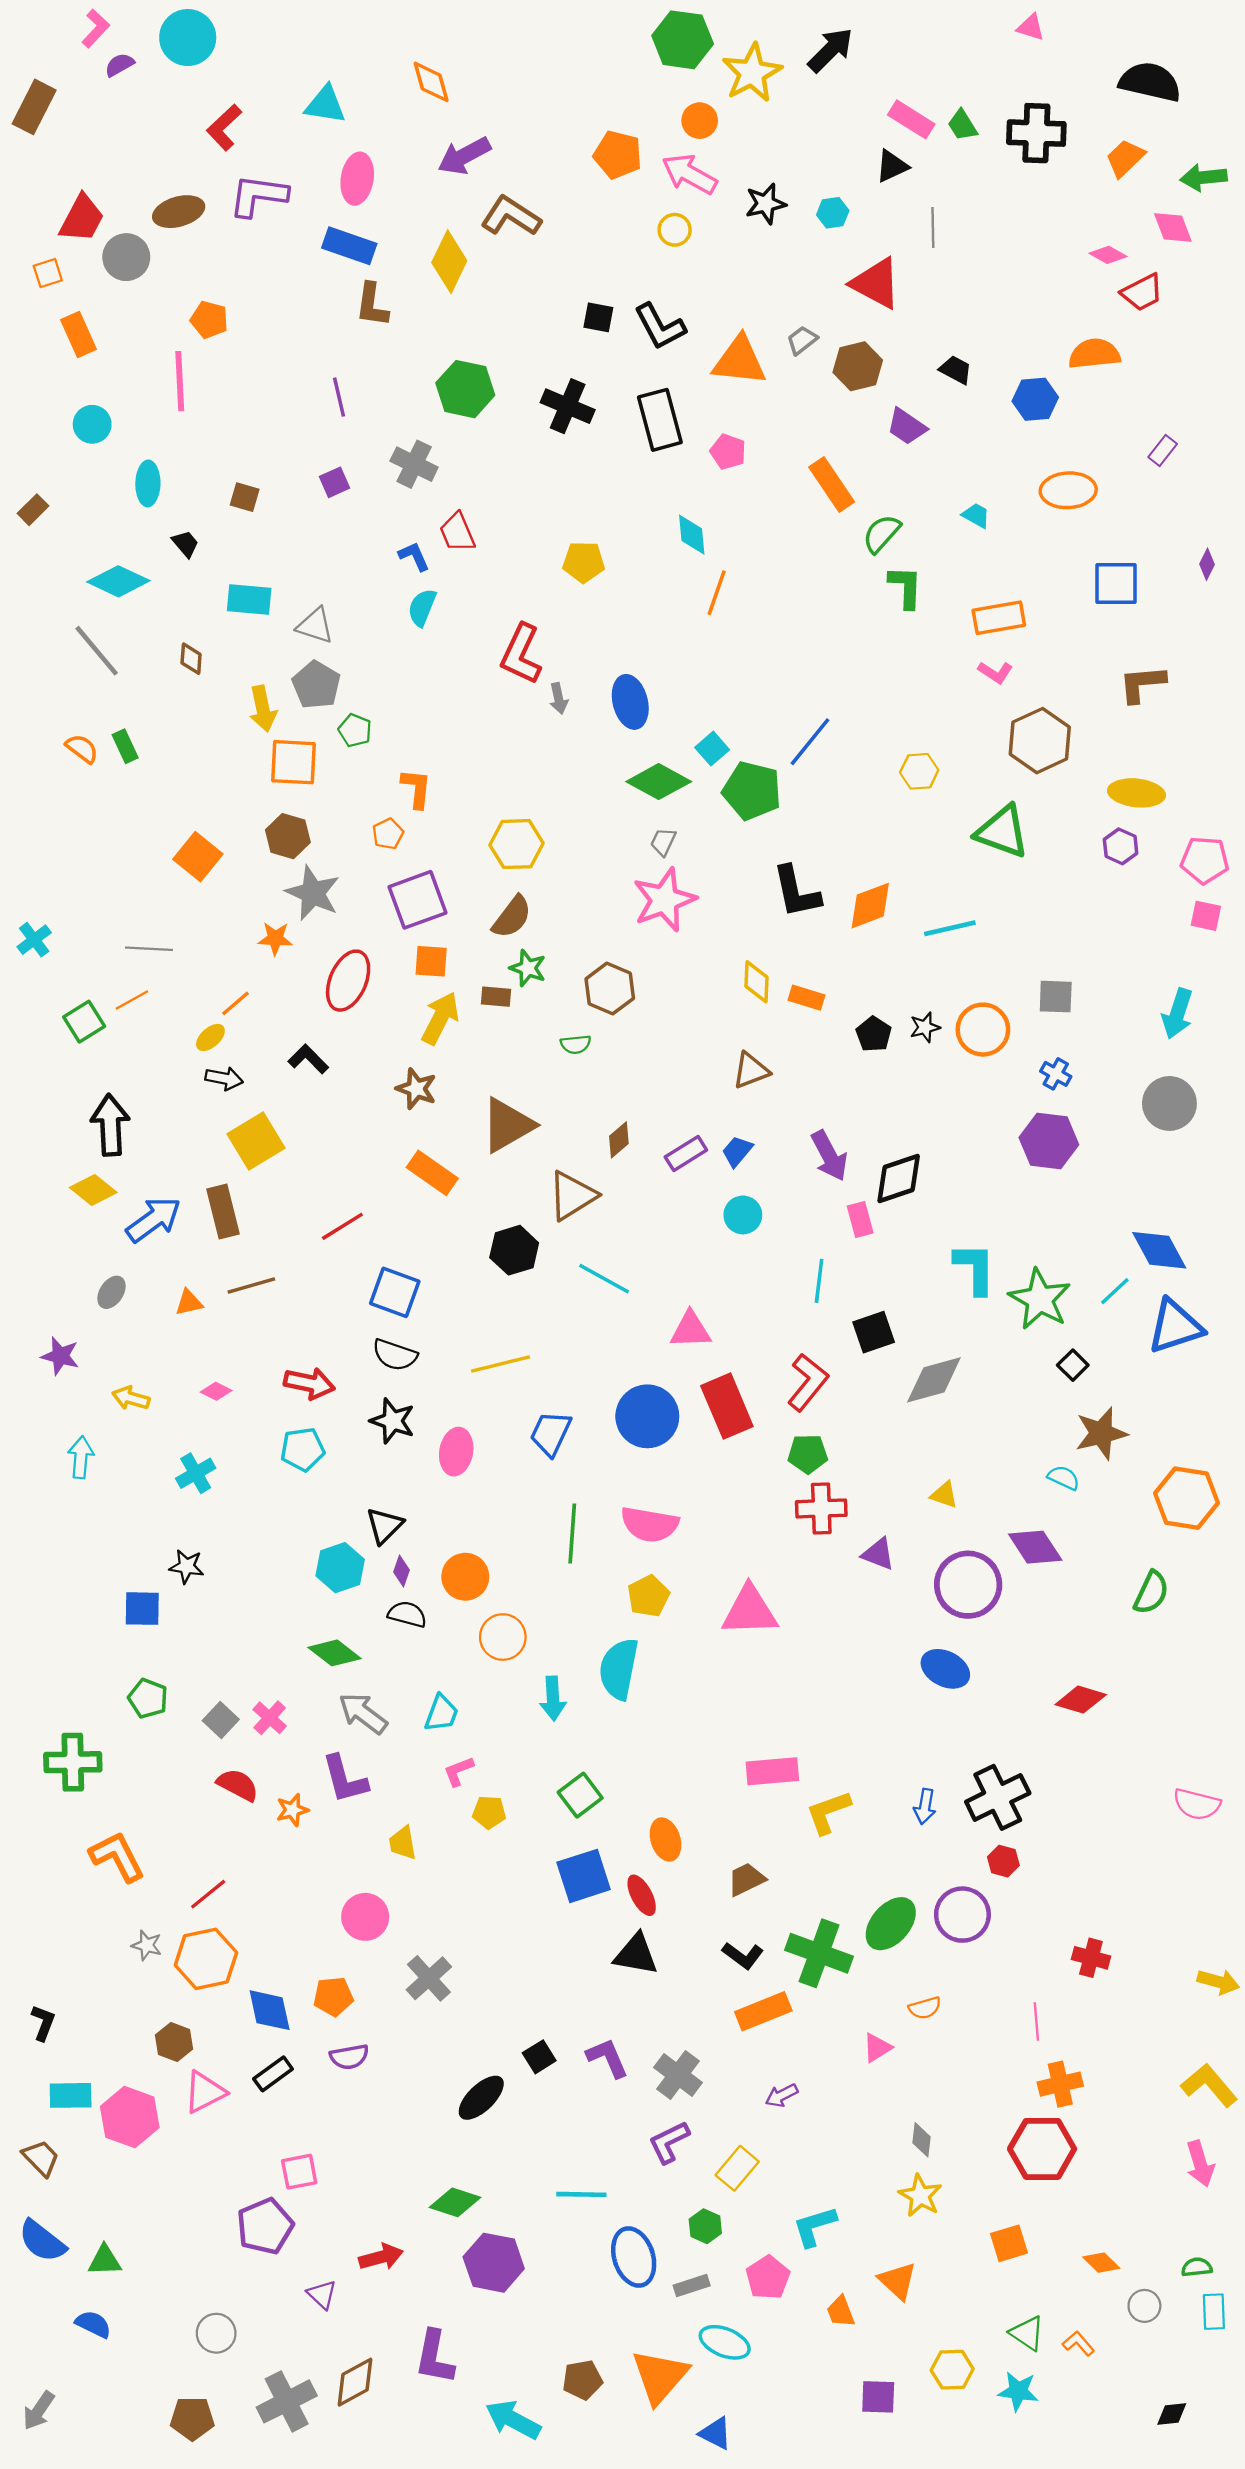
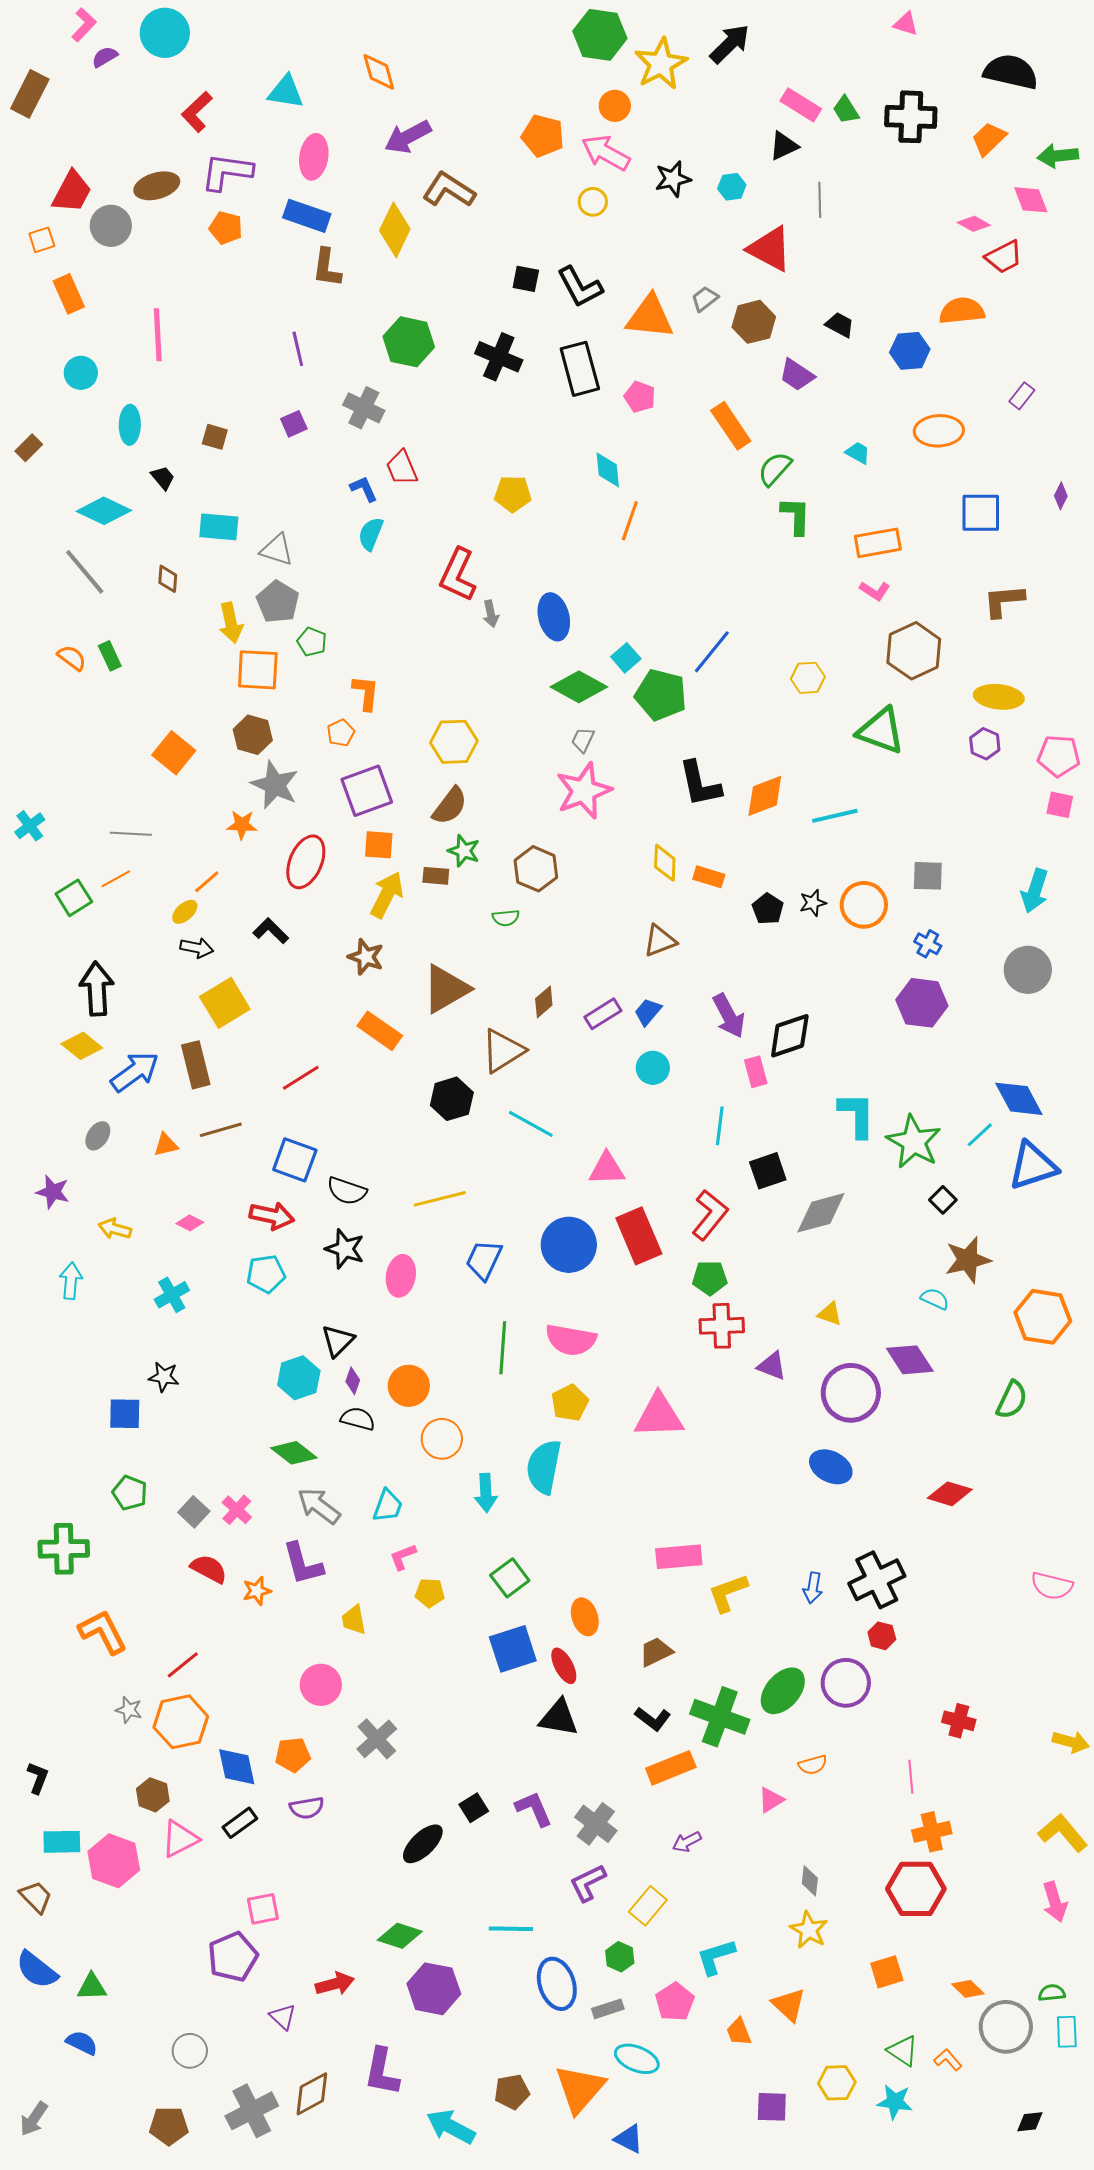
orange pentagon: (209, 320) -> (226, 228), moved
blue square: (395, 1292) -> (295, 1160), moved
gray circle: (1144, 2306) -> (1006, 2027), size x1.8

